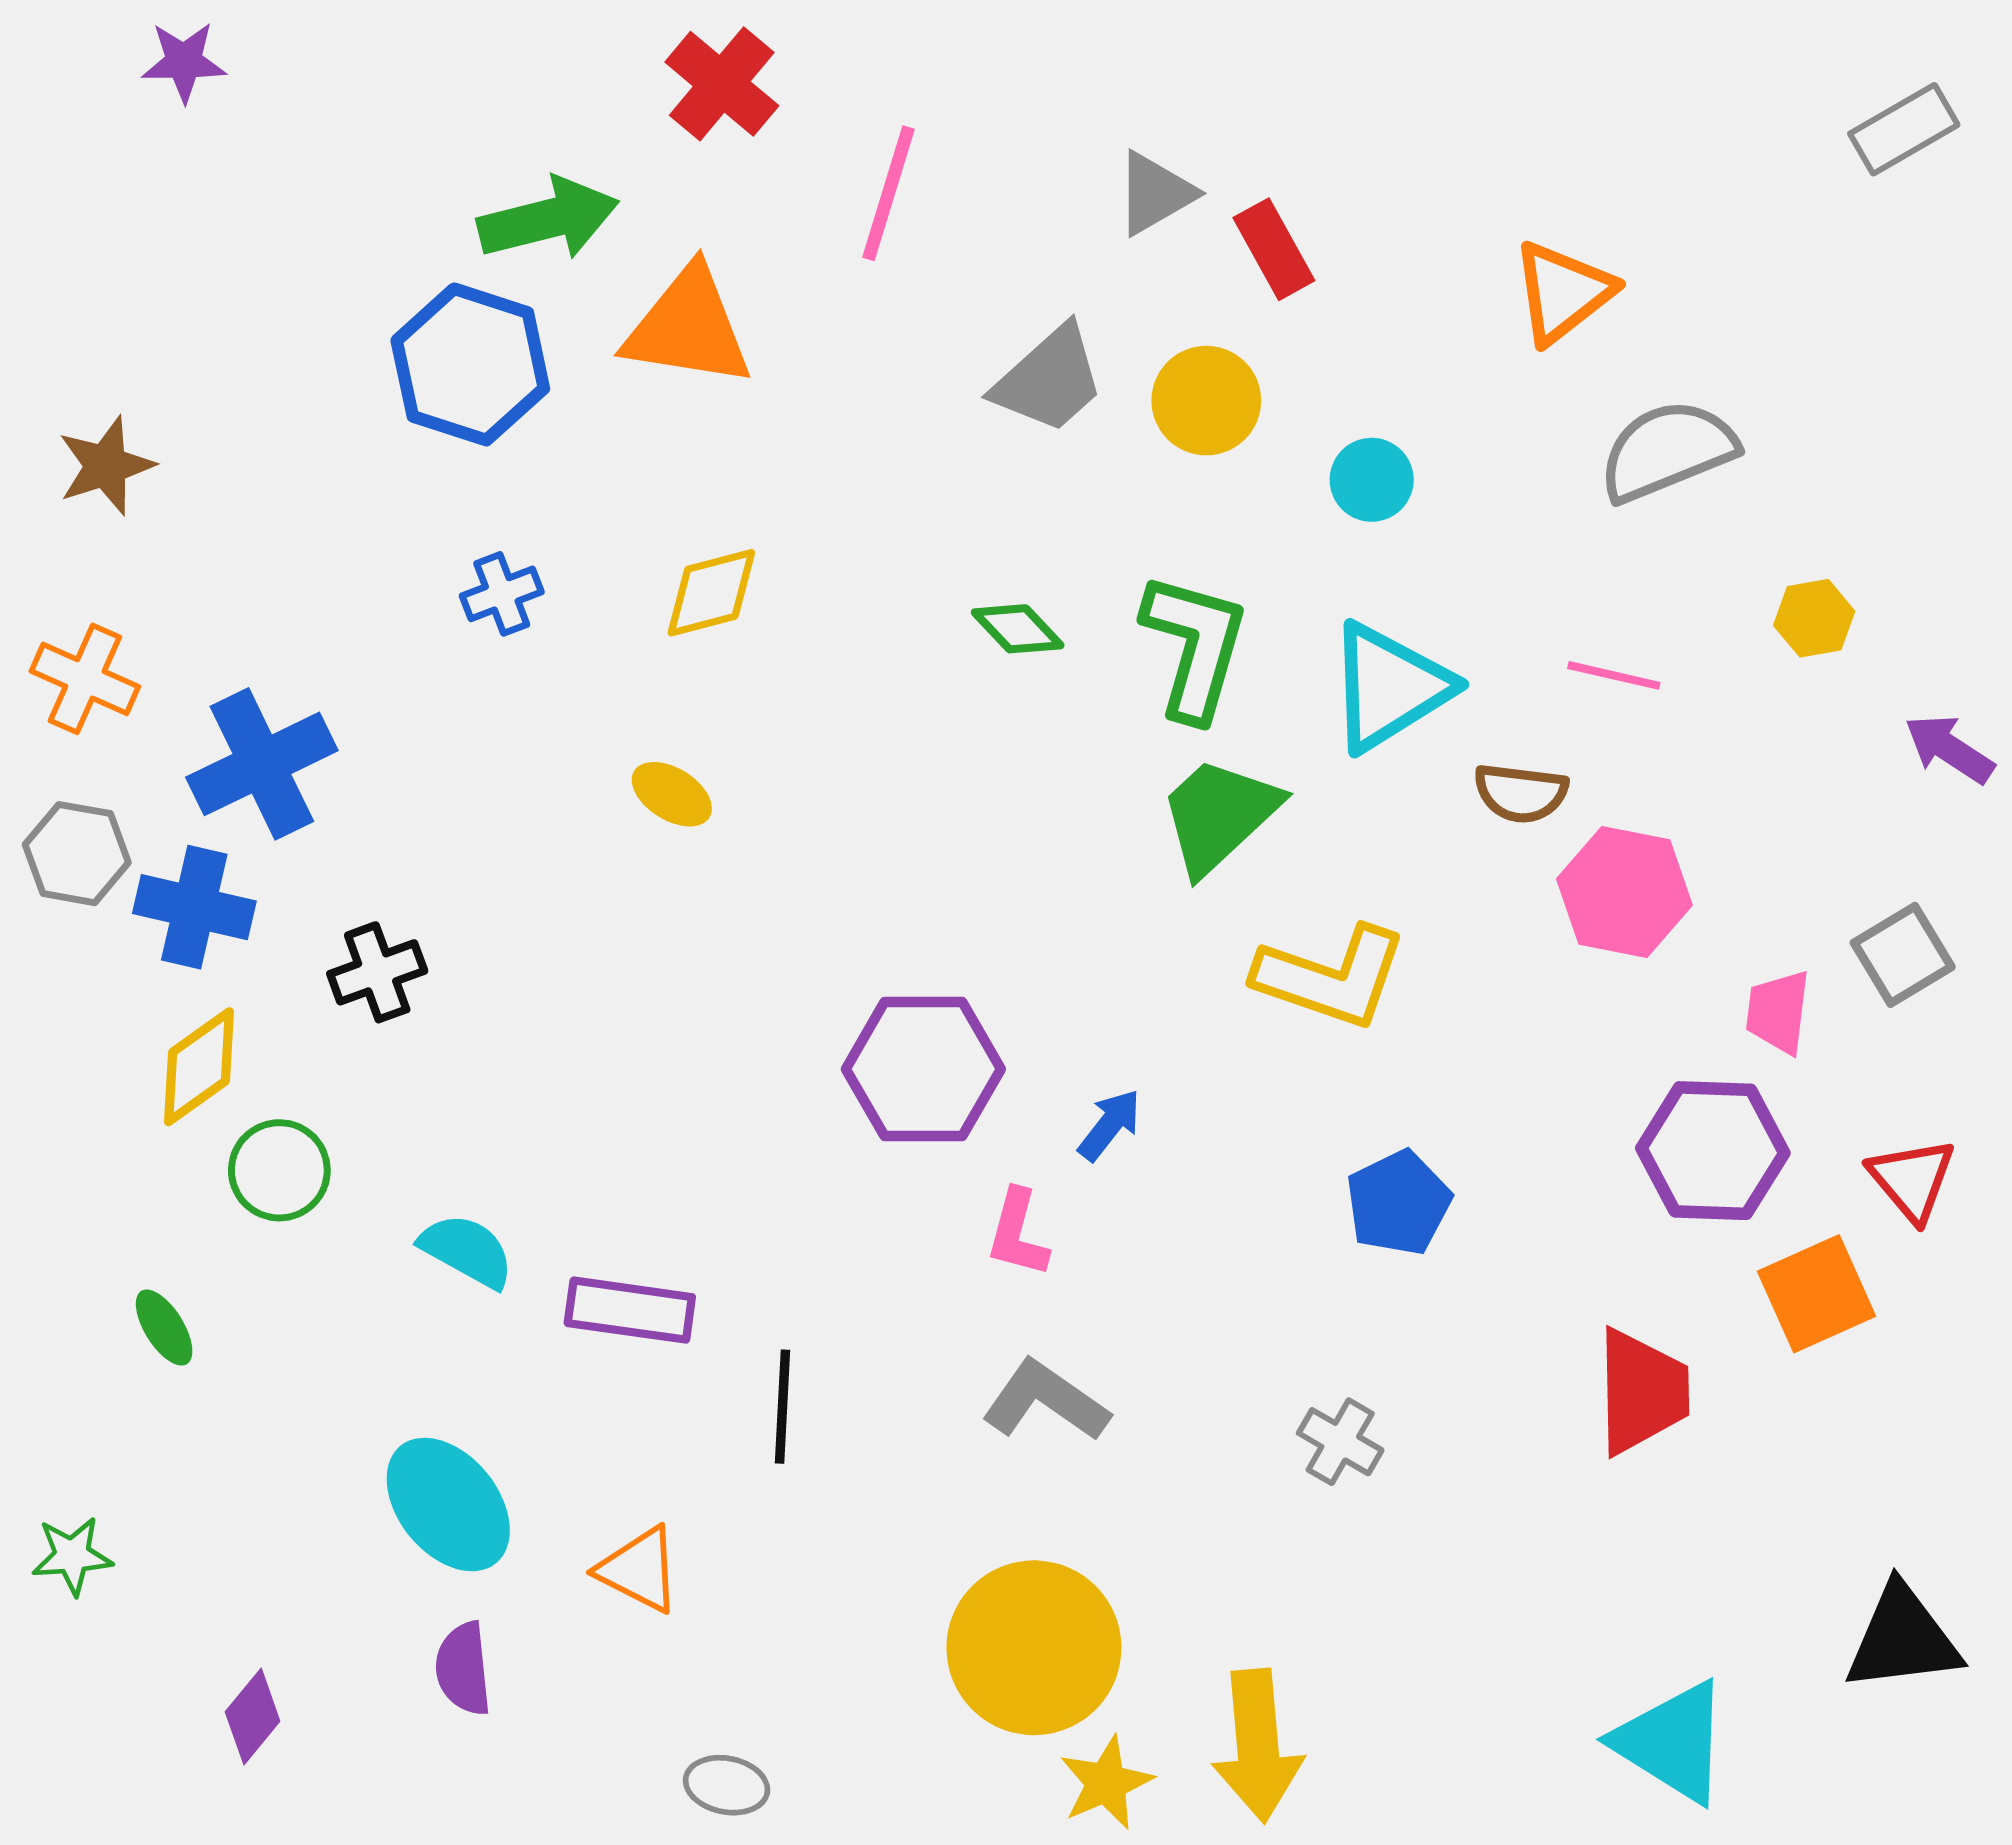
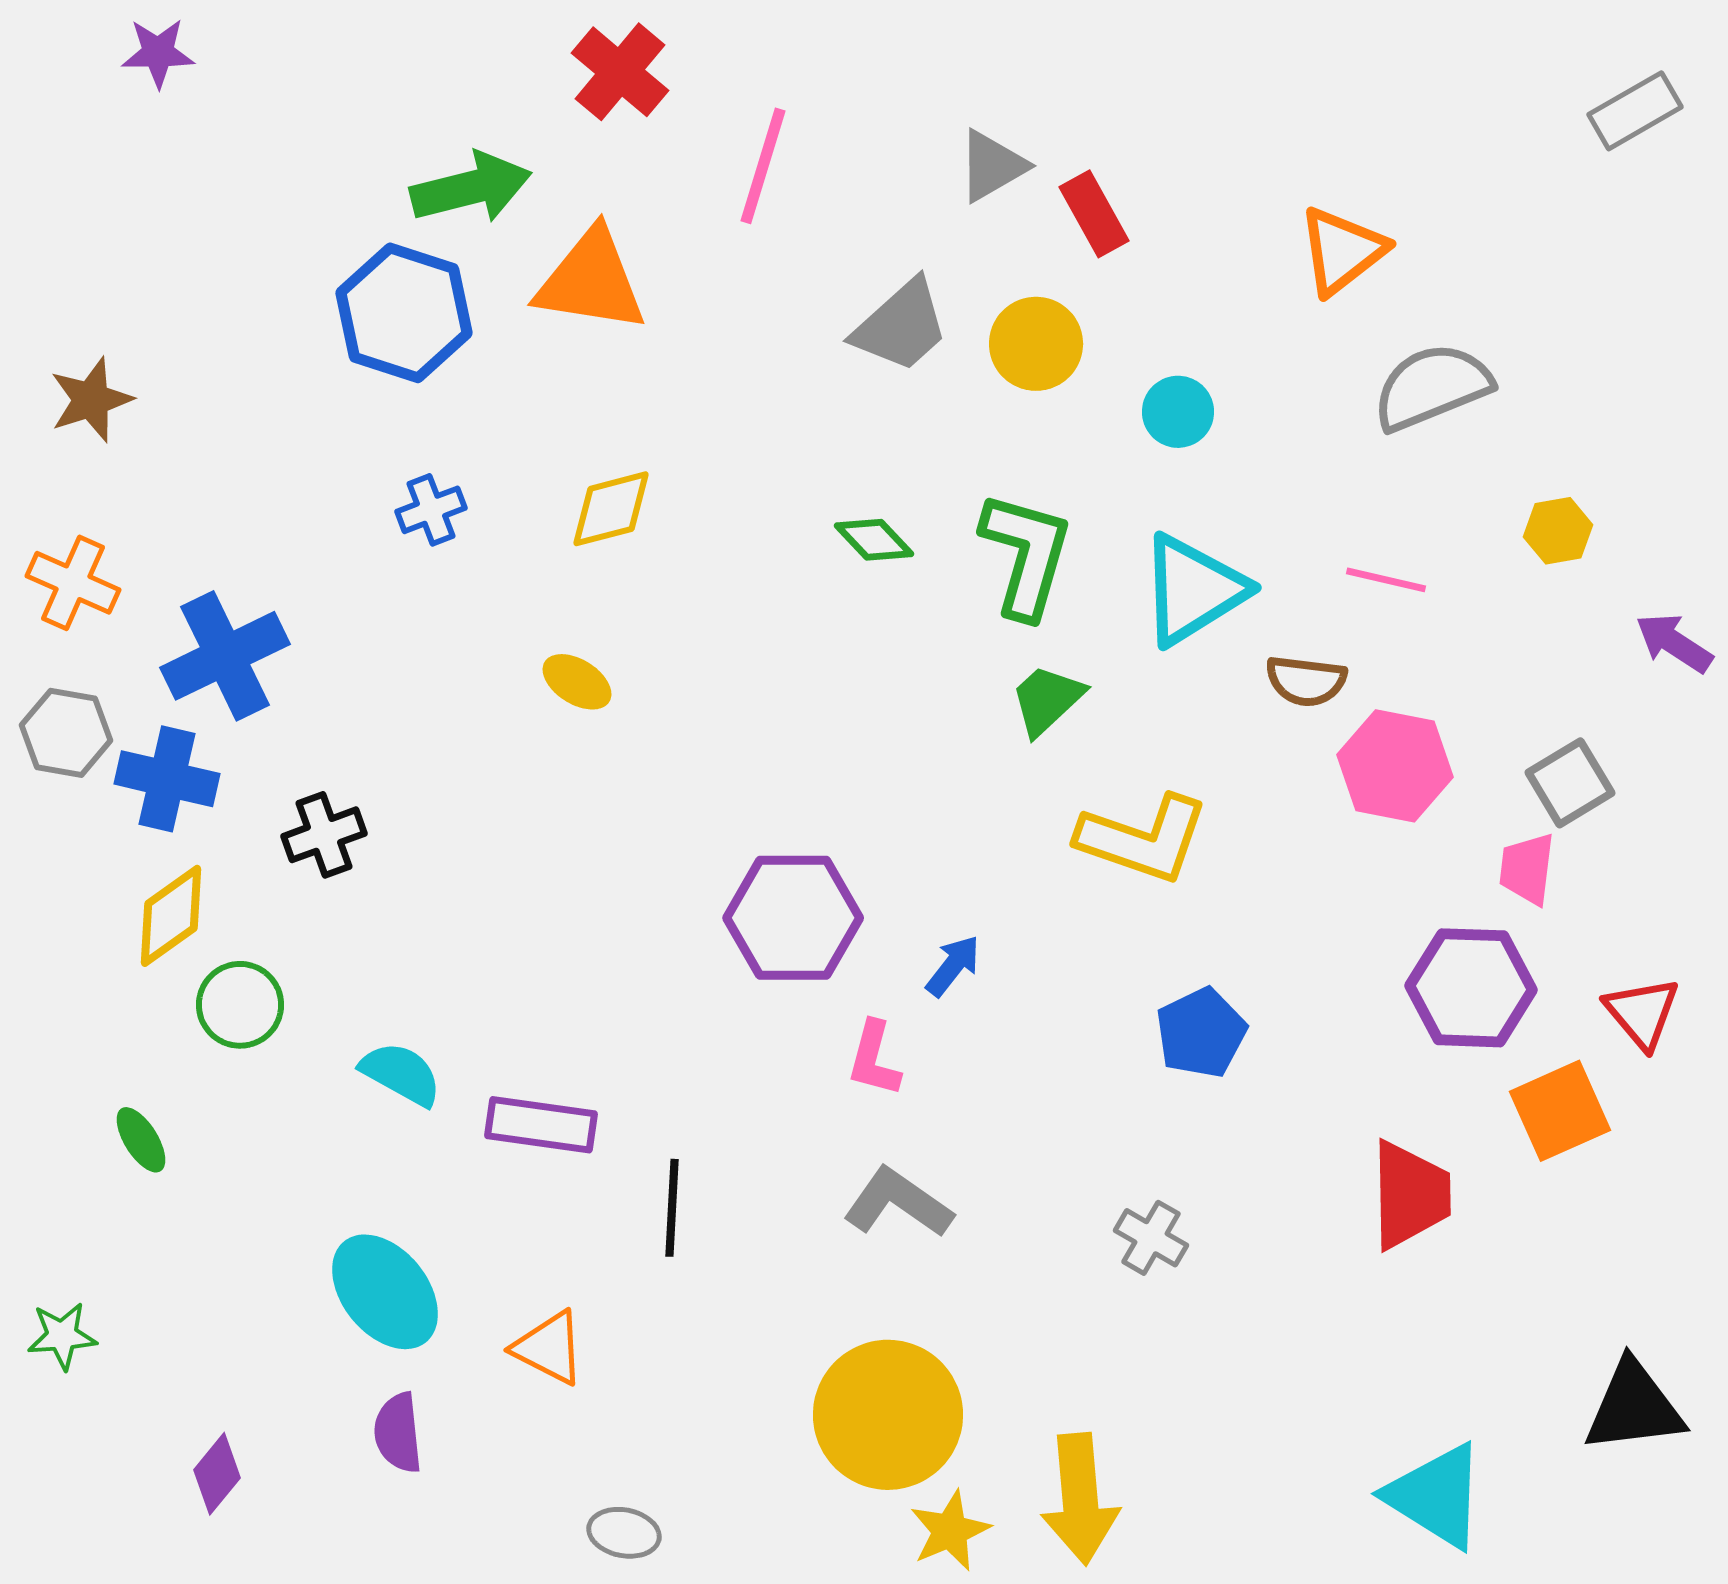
green trapezoid: (1219, 815) -> (1047, 700), size x0.7
gray square: (1903, 955) -> (1570, 783), moved

